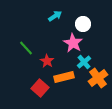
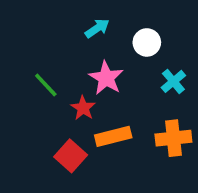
pink star: (73, 43) -> (106, 78), moved
cyan cross: (84, 62) -> (173, 81), moved
orange cross: (98, 78) -> (173, 138), turned 30

